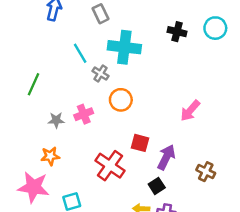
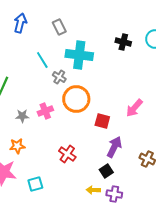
orange circle: (121, 100) -> (76, 99), size x1.4
red square: (140, 143) -> (102, 121), moved
red cross: (110, 166) -> (67, 154), size x0.7

